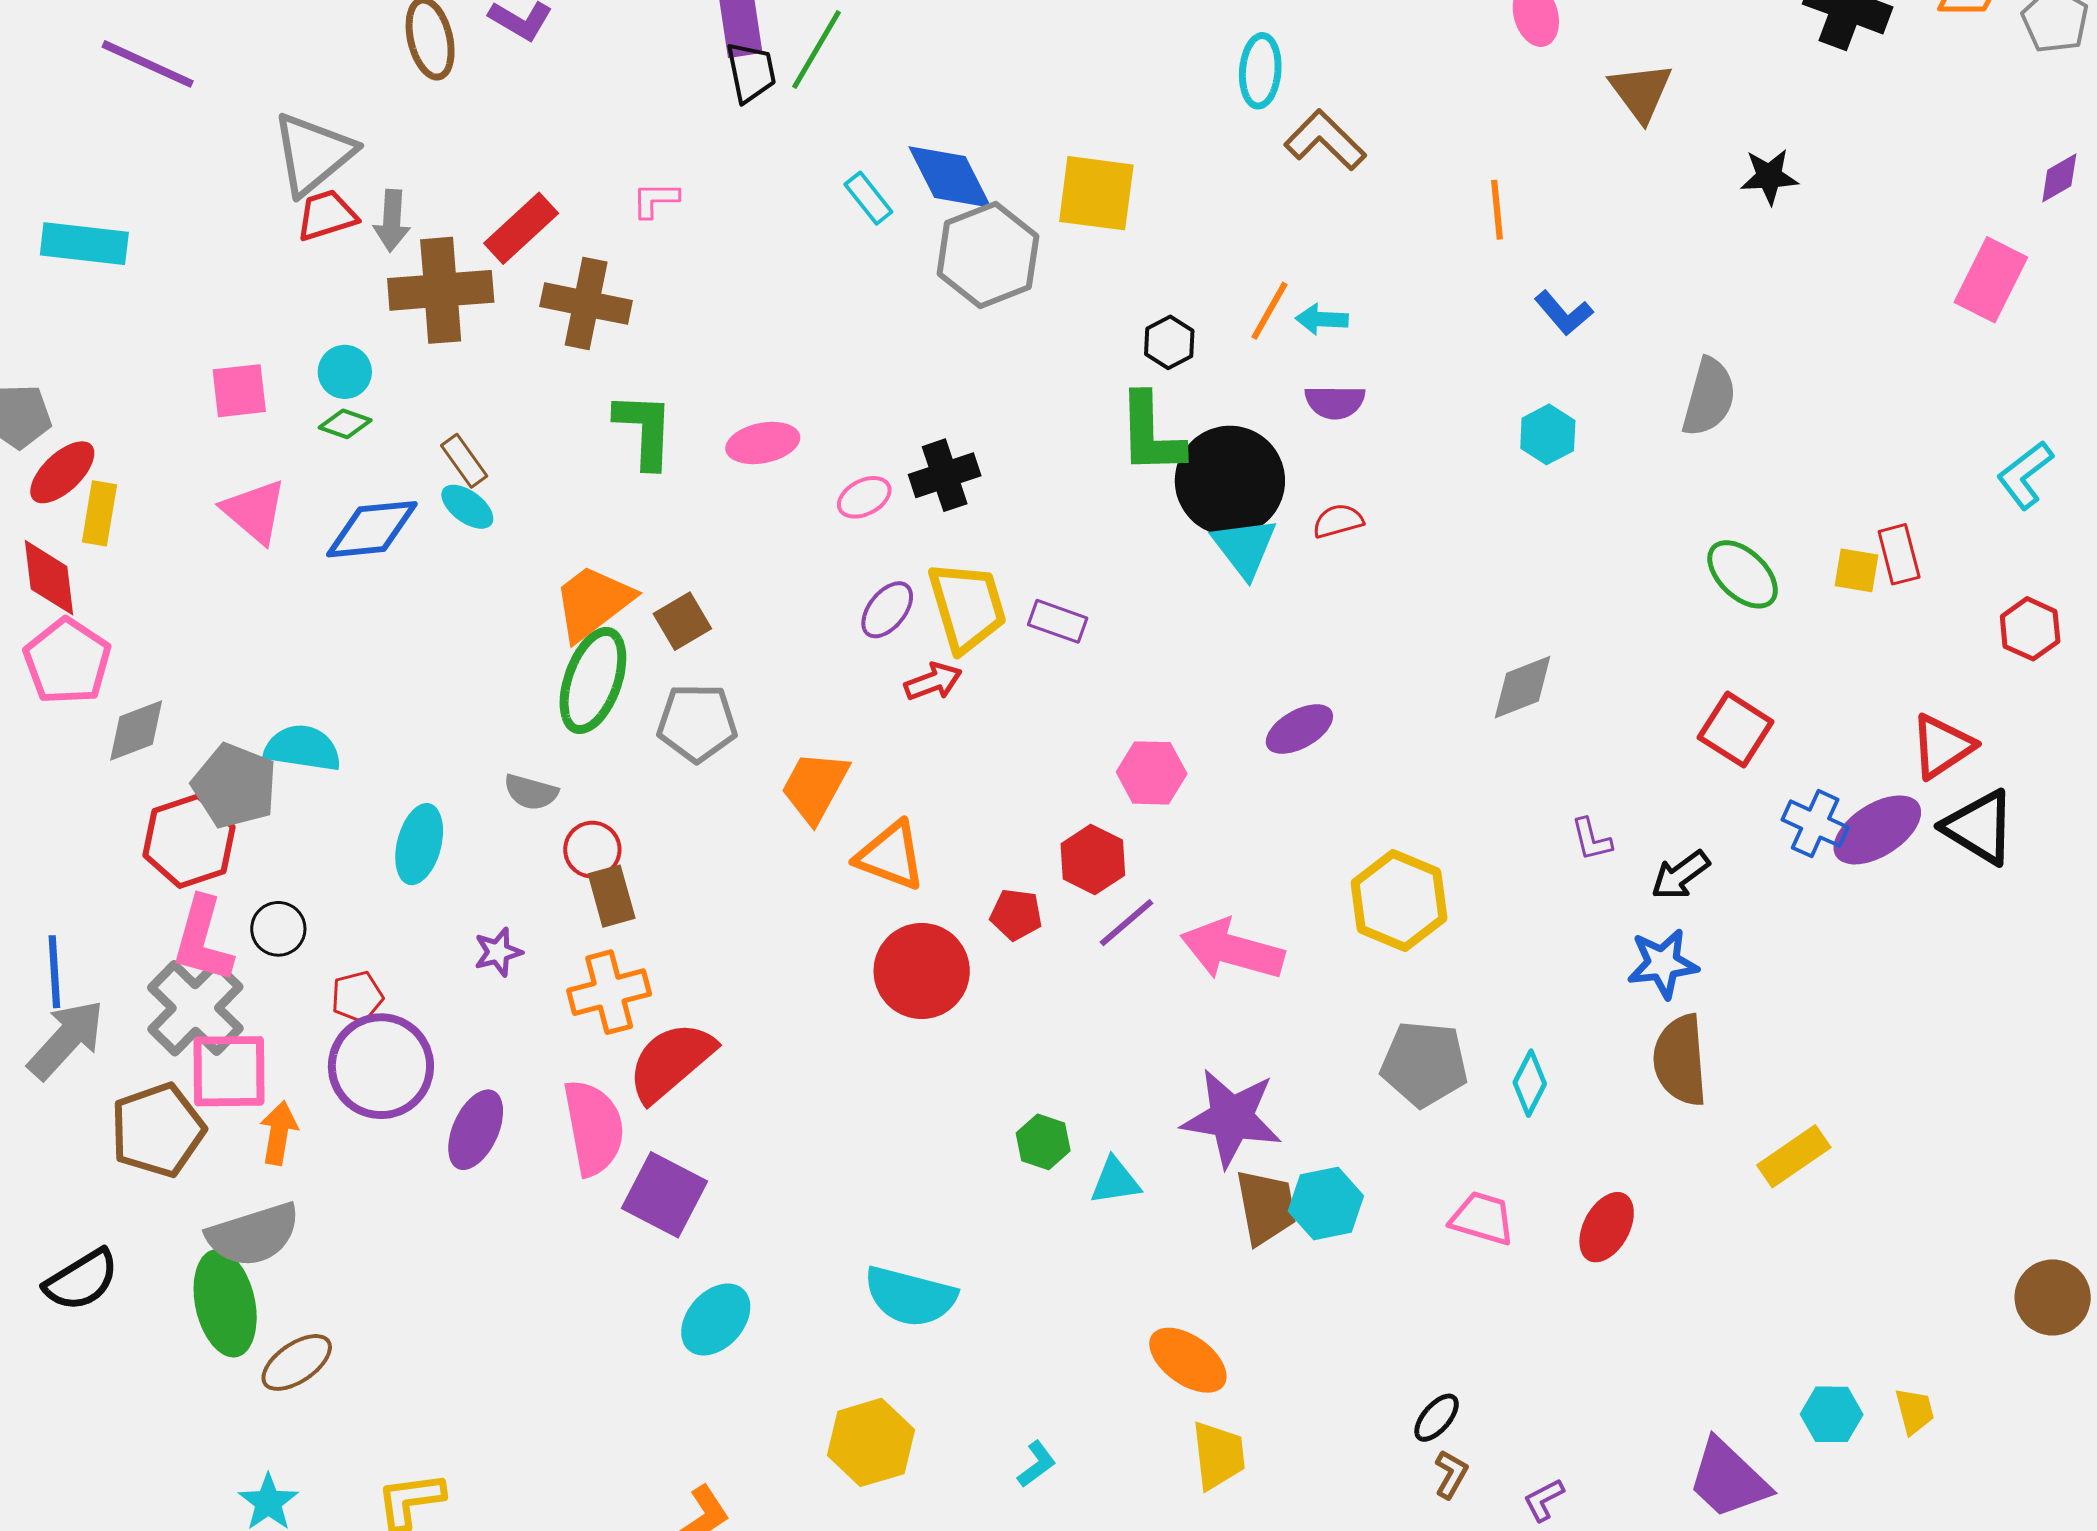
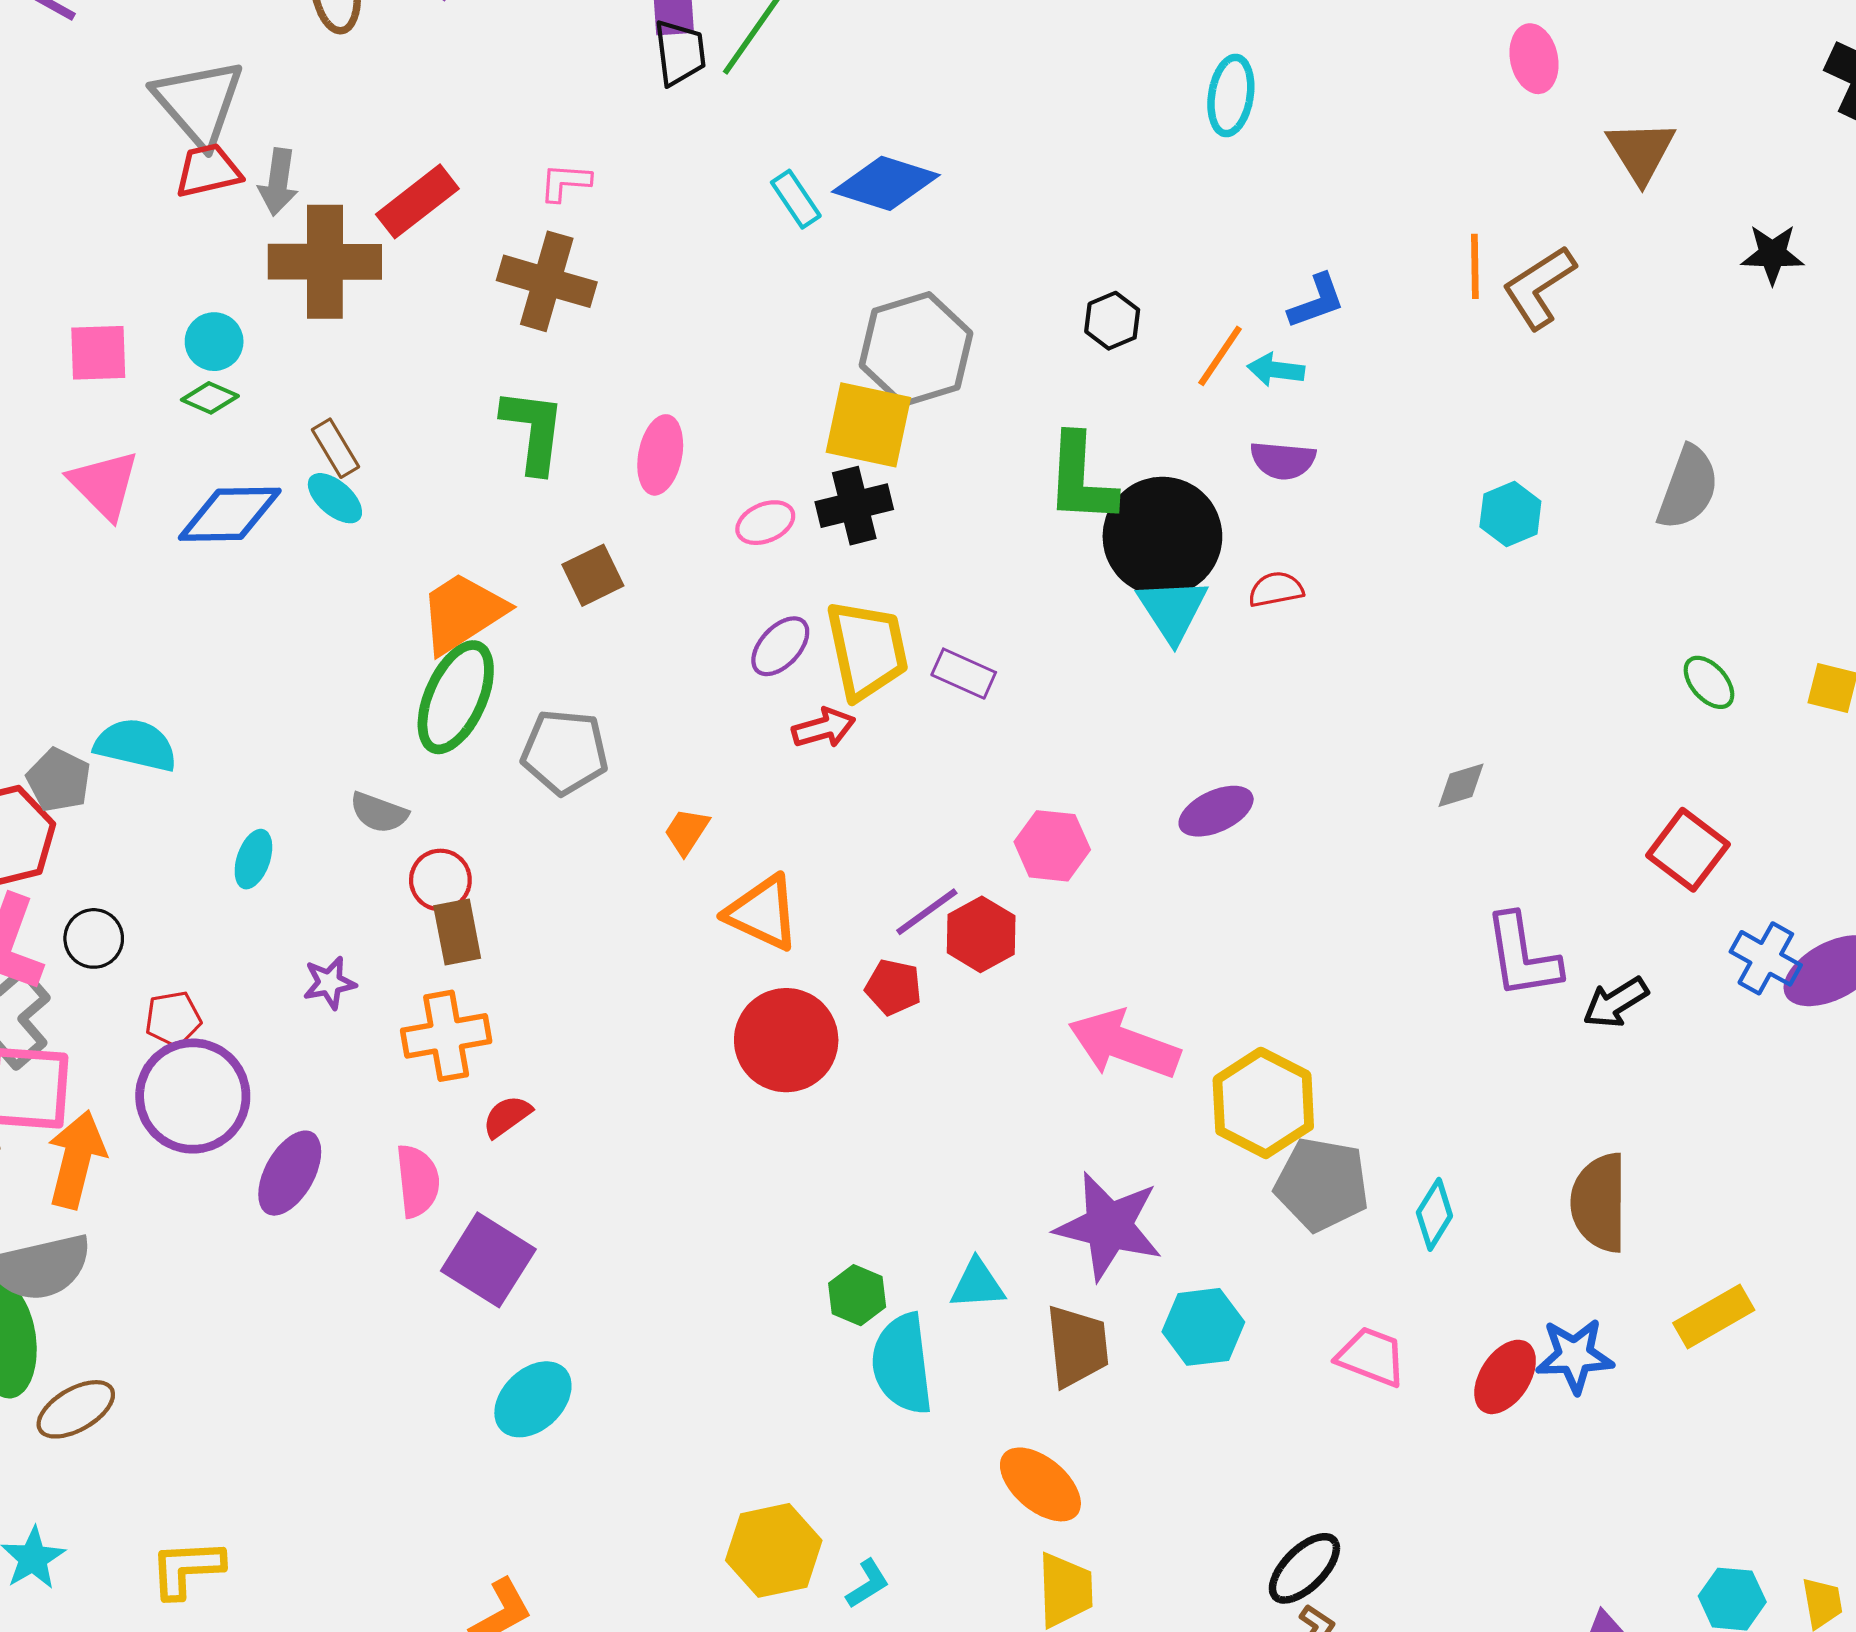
brown L-shape: (1325, 140) -> (1539, 287), moved, turned -82
gray triangle: (313, 154) -> (199, 103), turned -36
blue diamond: (950, 177) -> (886, 183), turned -50
yellow square: (1096, 193) -> (868, 425), moved
gray hexagon: (988, 255) -> (916, 349), moved
brown cross: (586, 304) -> (547, 281), moved
blue L-shape: (1564, 313) -> (1316, 301), moved, turned -74
black hexagon: (1169, 342) -> (1112, 321), moved
pink ellipse: (763, 443) -> (660, 455), turned -72
green ellipse: (1743, 574) -> (1709, 682), size x0.7
brown square: (682, 621) -> (593, 575), moved
gray diamond: (1522, 687) -> (1461, 785), size x0.7
gray pentagon: (235, 786) -> (59, 780), size x0.7
orange trapezoid: (815, 787) -> (687, 831), size x0.6
purple L-shape: (1591, 839) -> (1522, 956), size x1.8
cyan ellipse: (419, 844) -> (253, 859), size x0.7
yellow hexagon: (1399, 900) -> (1263, 1103), moved
purple line: (1126, 923) -> (927, 912), moved
blue star: (1663, 964) -> (1575, 1356), moved
red semicircle: (671, 1062) -> (507, 1116), size x0.5
pink semicircle: (594, 1128) -> (418, 1181), size x0.7
orange arrow: (279, 1133) -> (76, 1159), size x1.4
green hexagon: (1043, 1142) -> (857, 1295), moved
brown trapezoid: (1266, 1207) -> (1077, 1346), moved
cyan semicircle: (910, 1296) -> (902, 1364), moved, turned 64
black ellipse: (1437, 1418) -> (1304, 1568), size x1.4
yellow hexagon: (871, 1442) -> (774, 1550), moved

